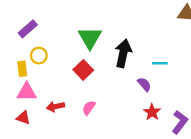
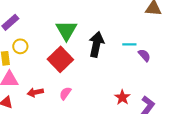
cyan line: (160, 63) -> (129, 44), moved
red square: (83, 70) -> (60, 59), size x1.4
purple semicircle: (144, 84) -> (144, 55), moved

